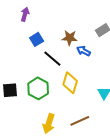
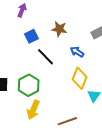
brown star: (70, 38) -> (59, 29), moved
yellow diamond: (70, 83) -> (80, 78), moved
yellow arrow: (49, 124) -> (33, 110), moved

